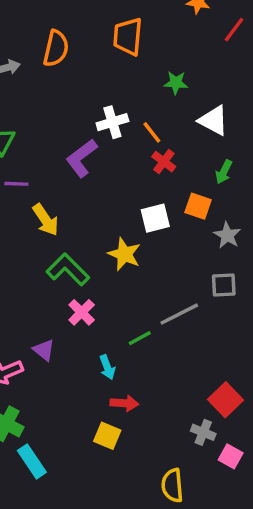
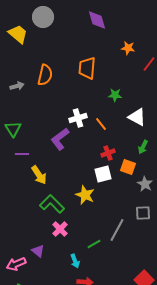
red cross: (164, 162) -> (108, 153), moved, turned 32
gray line: (179, 314) -> (117, 230), turned -35

